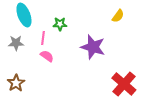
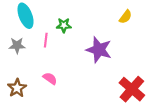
pink semicircle: (47, 56) -> (50, 78), moved

